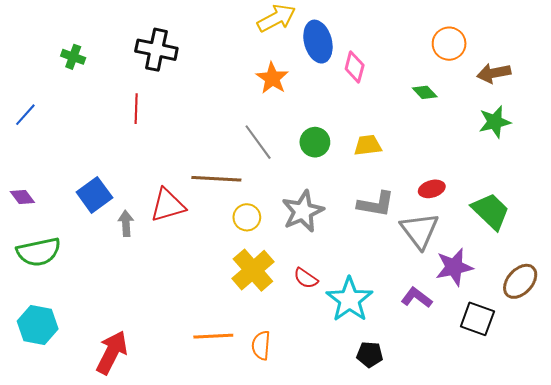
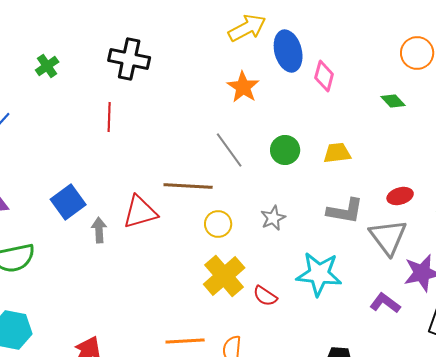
green cross: (73, 57) -> (47, 66), turned 35
gray star: (303, 211) -> (273, 218), size x0.6
red semicircle: (306, 278) -> (265, 296), moved
cyan star: (349, 300) -> (319, 274), moved, turned -30

